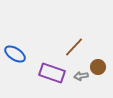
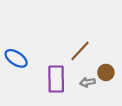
purple rectangle: (52, 73) -> (56, 79), turned 70

